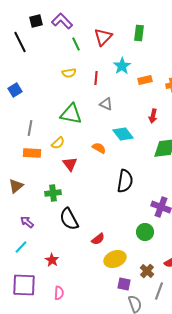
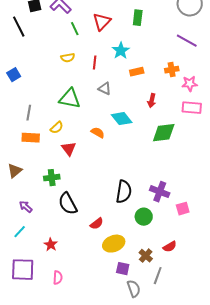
orange rectangle: (145, 80) -> (137, 72), moved
black semicircle: (125, 181) -> (124, 192), moved

